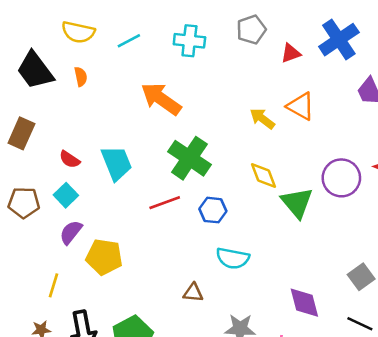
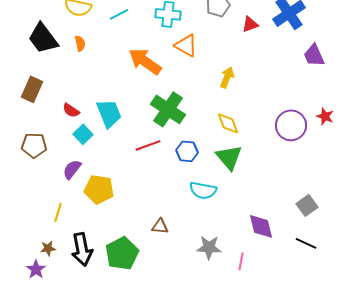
orange triangle: (301, 106) -> (186, 45), moved
yellow arrow: (262, 119) -> (227, 77), turned 75
cyan square: (66, 195) -> (83, 134), moved
green triangle: (297, 203) -> (229, 157), moved
brown triangle: (193, 293) -> (160, 226), moved

